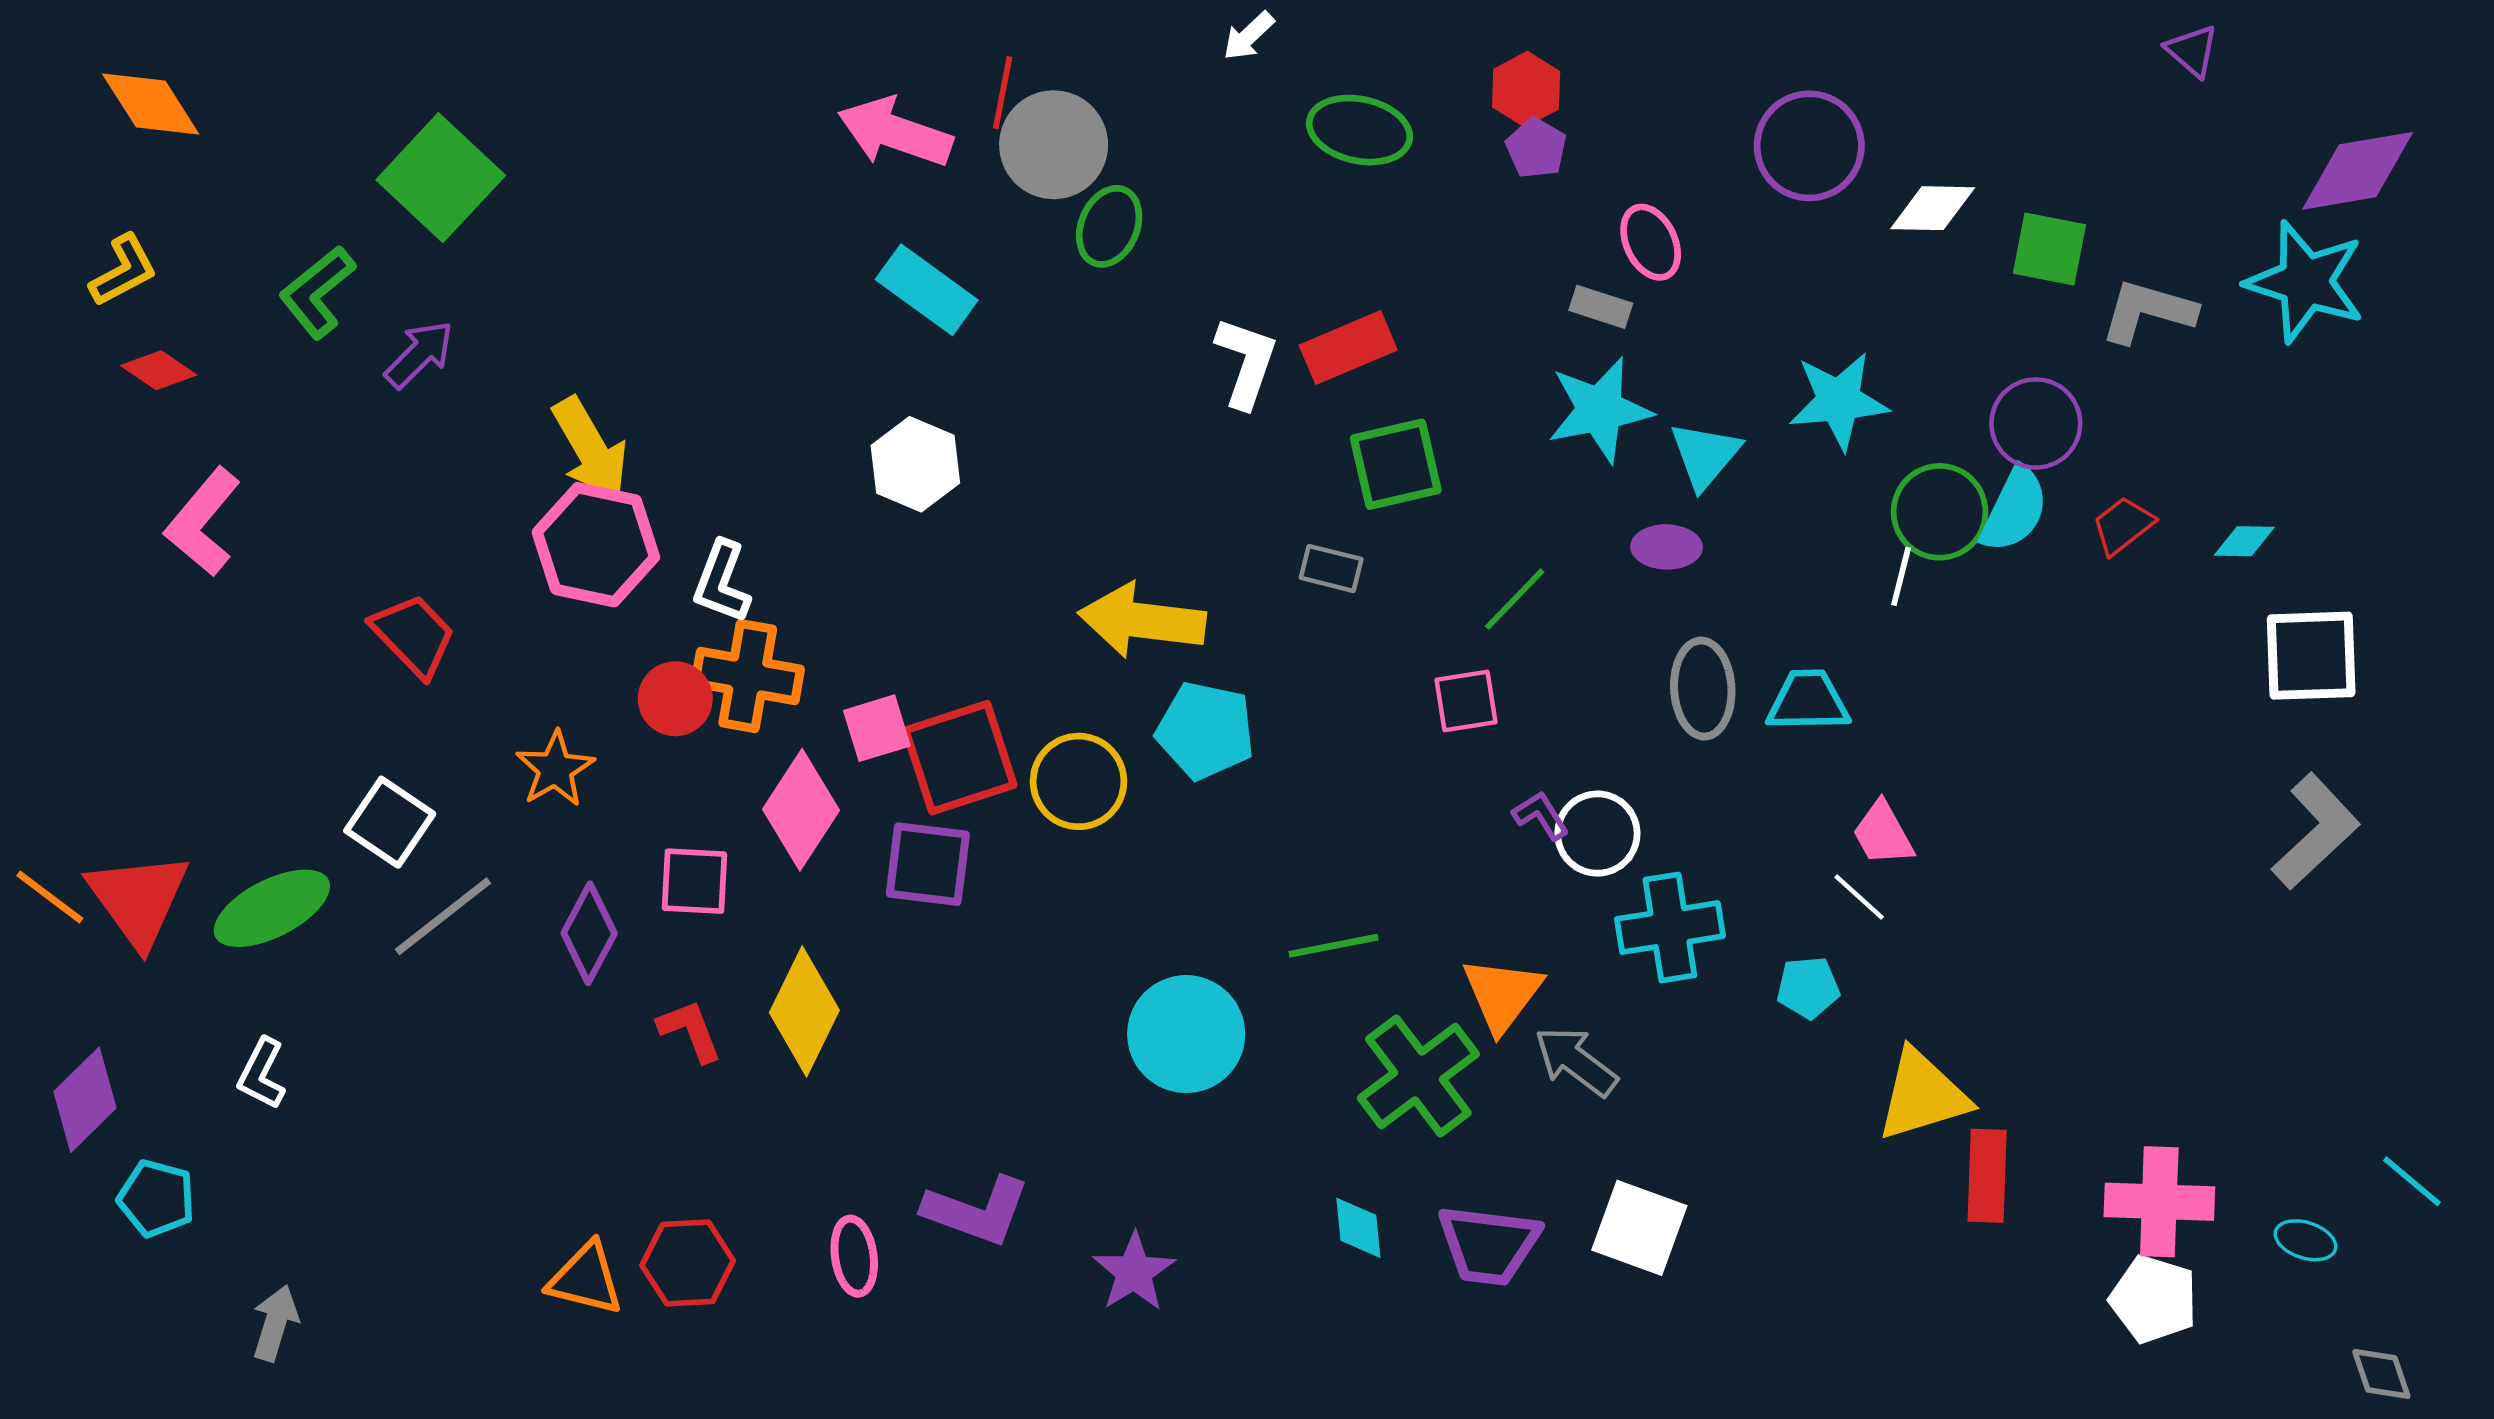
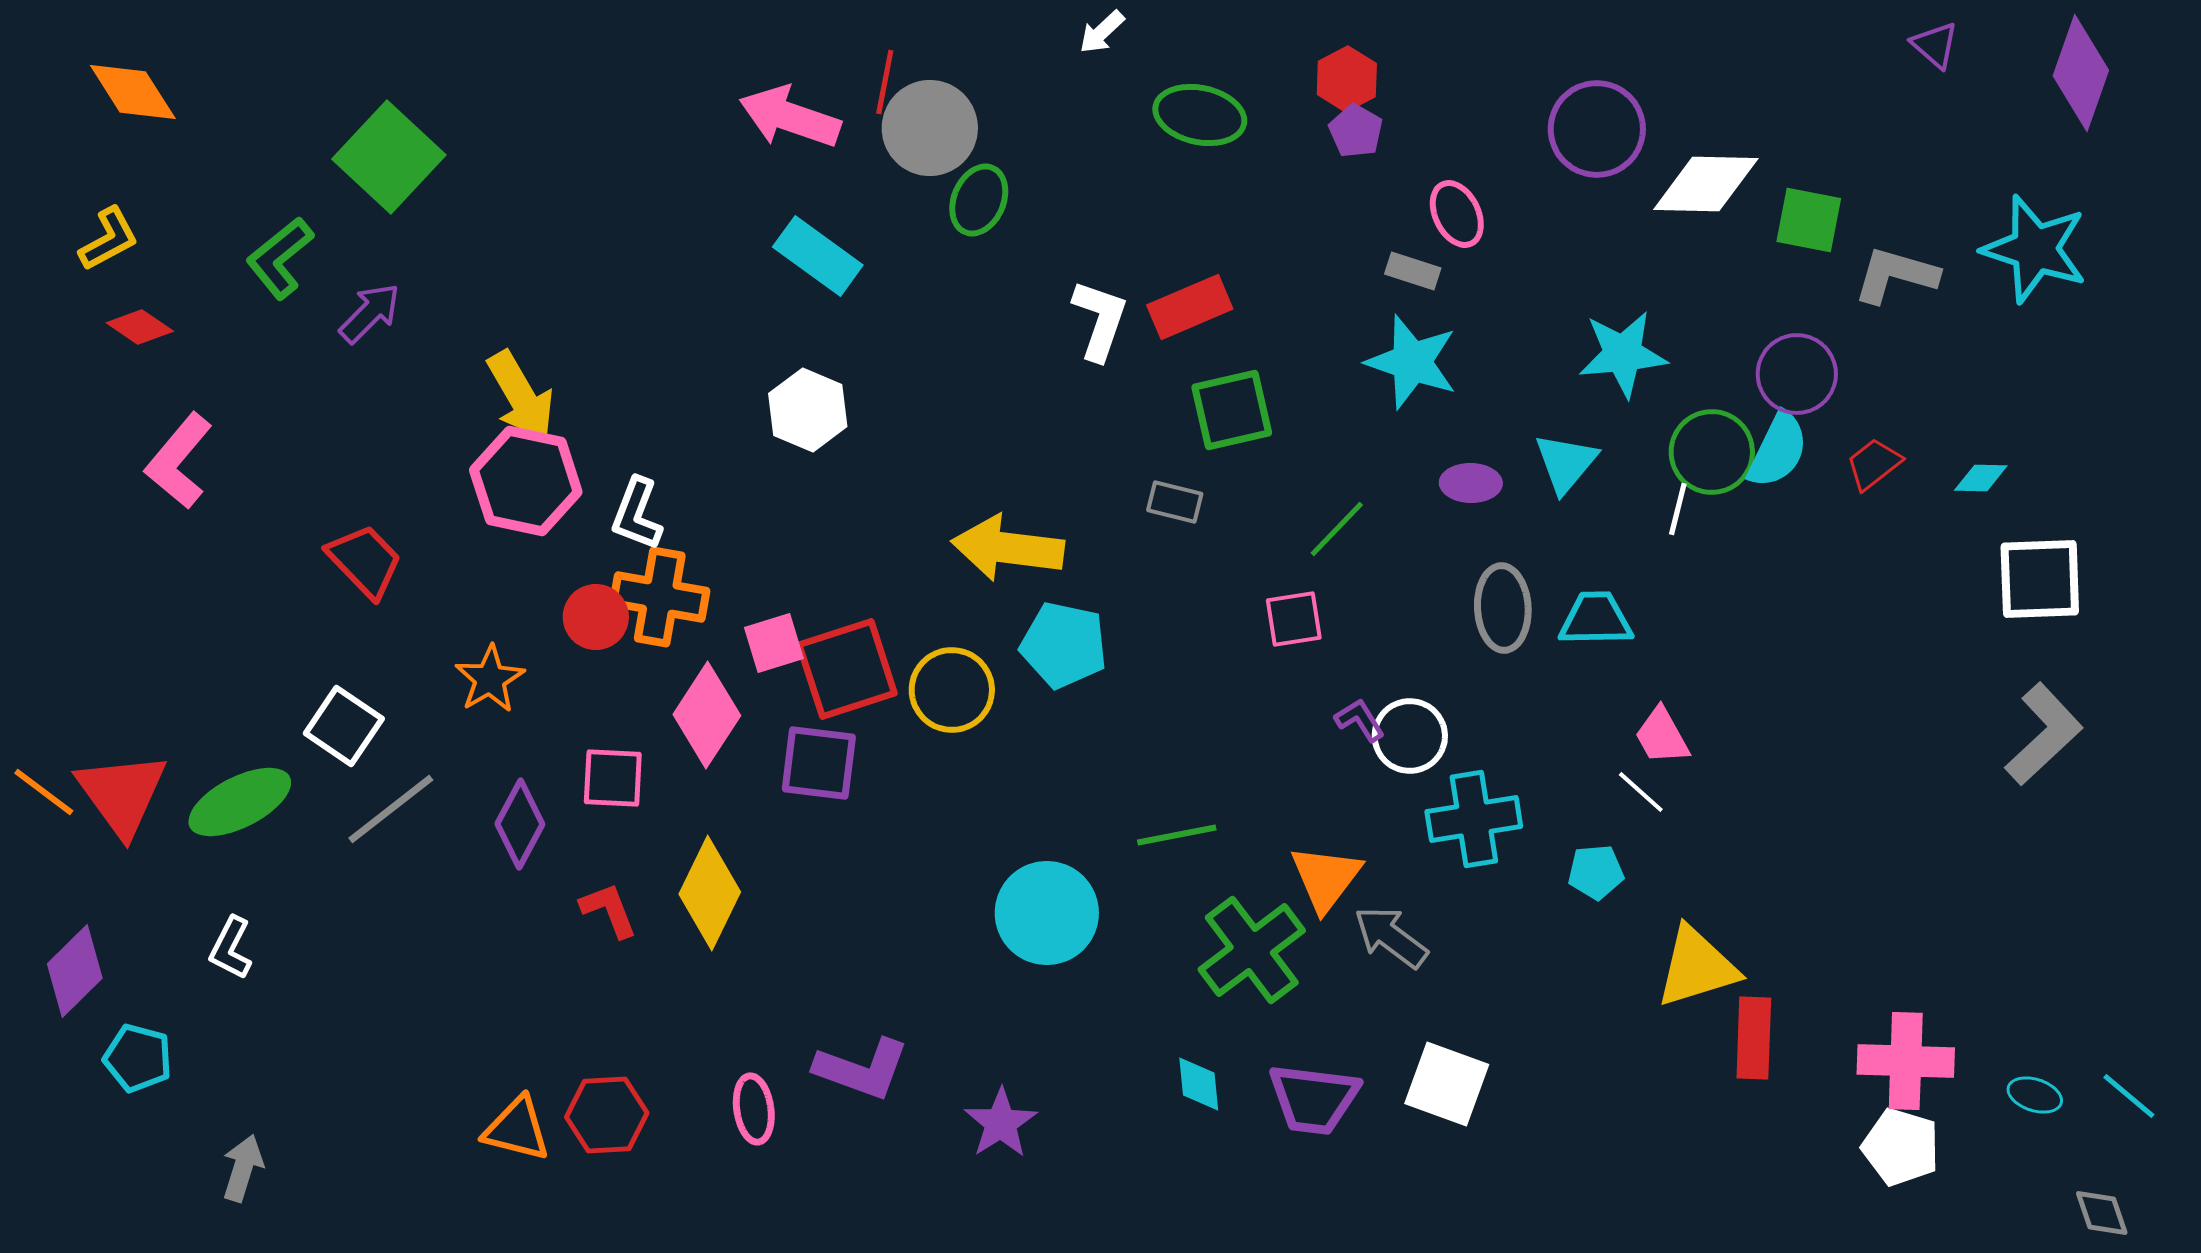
purple diamond: (2358, 171) -> (2081, 73), moved, turned -61
white diamond: (1933, 208) -> (1706, 184), size x1.4
cyan star: (1600, 410) -> (1412, 362), turned 30
cyan triangle: (1705, 455) -> (1566, 463), moved
cyan line: (2412, 1181) -> (2129, 1096), moved

